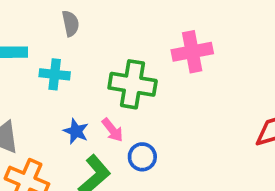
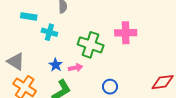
pink arrow: (113, 130) -> (76, 68), turned -72
blue circle: (142, 157) -> (110, 87), moved

